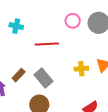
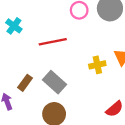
cyan cross: (16, 26) -> (14, 26), turned 32

